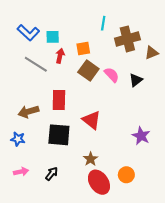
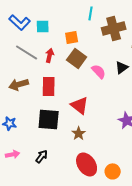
red arrow: (60, 56) -> (50, 55), moved
pink semicircle: (112, 75) -> (99, 71), moved
brown arrow: (28, 112) -> (19, 84), moved
brown star: (91, 159) -> (79, 133), moved
orange circle: (126, 175) -> (113, 171), moved

